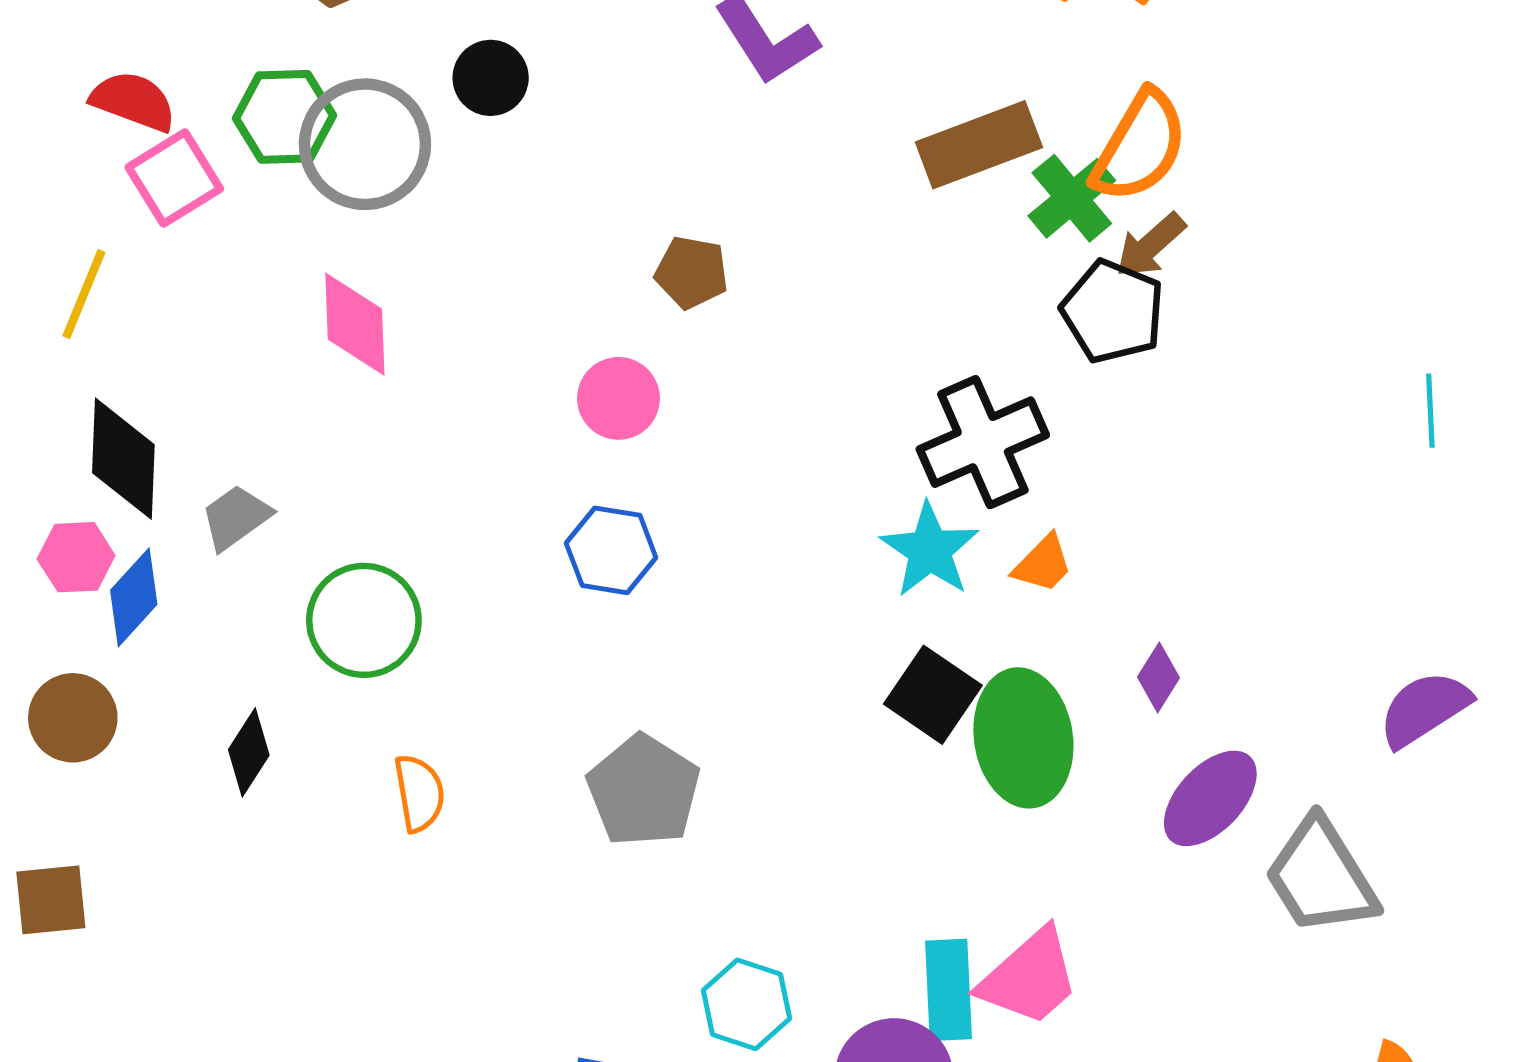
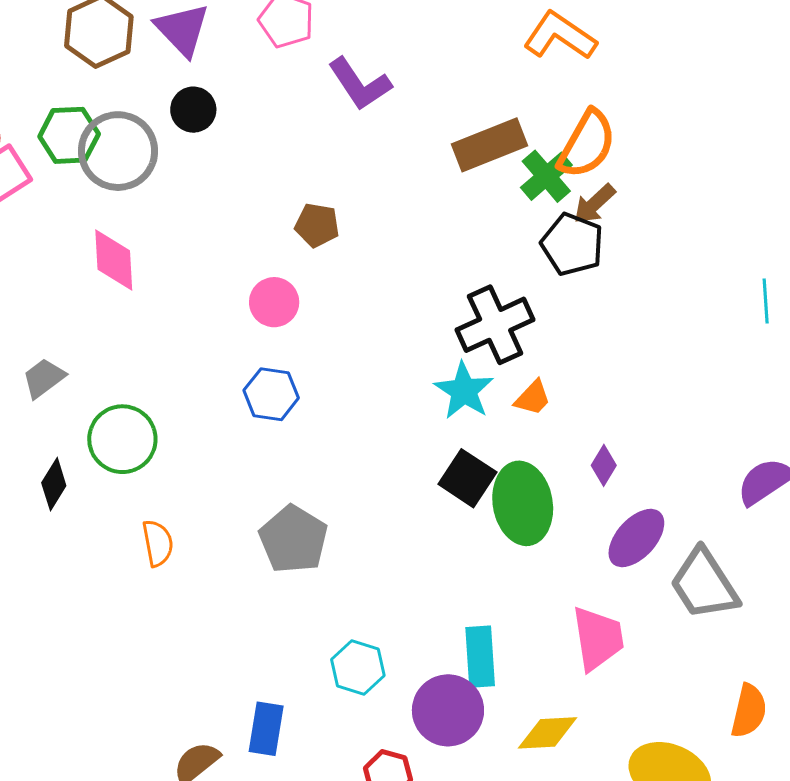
black diamond: (249, 752) -> (54, 484), moved
pink trapezoid: (1029, 977) -> (598, 638), moved, turned -56

